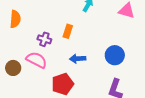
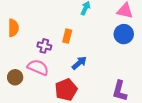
blue circle: (115, 55) -> (124, 34), moved
blue arrow: (78, 59) -> (79, 63), turned 147

